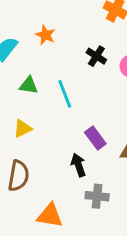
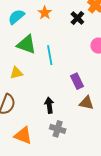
black cross: (96, 56) -> (77, 18), moved
green triangle: (29, 85) -> (26, 45), size x1.5
purple rectangle: (95, 138) -> (77, 81), moved

